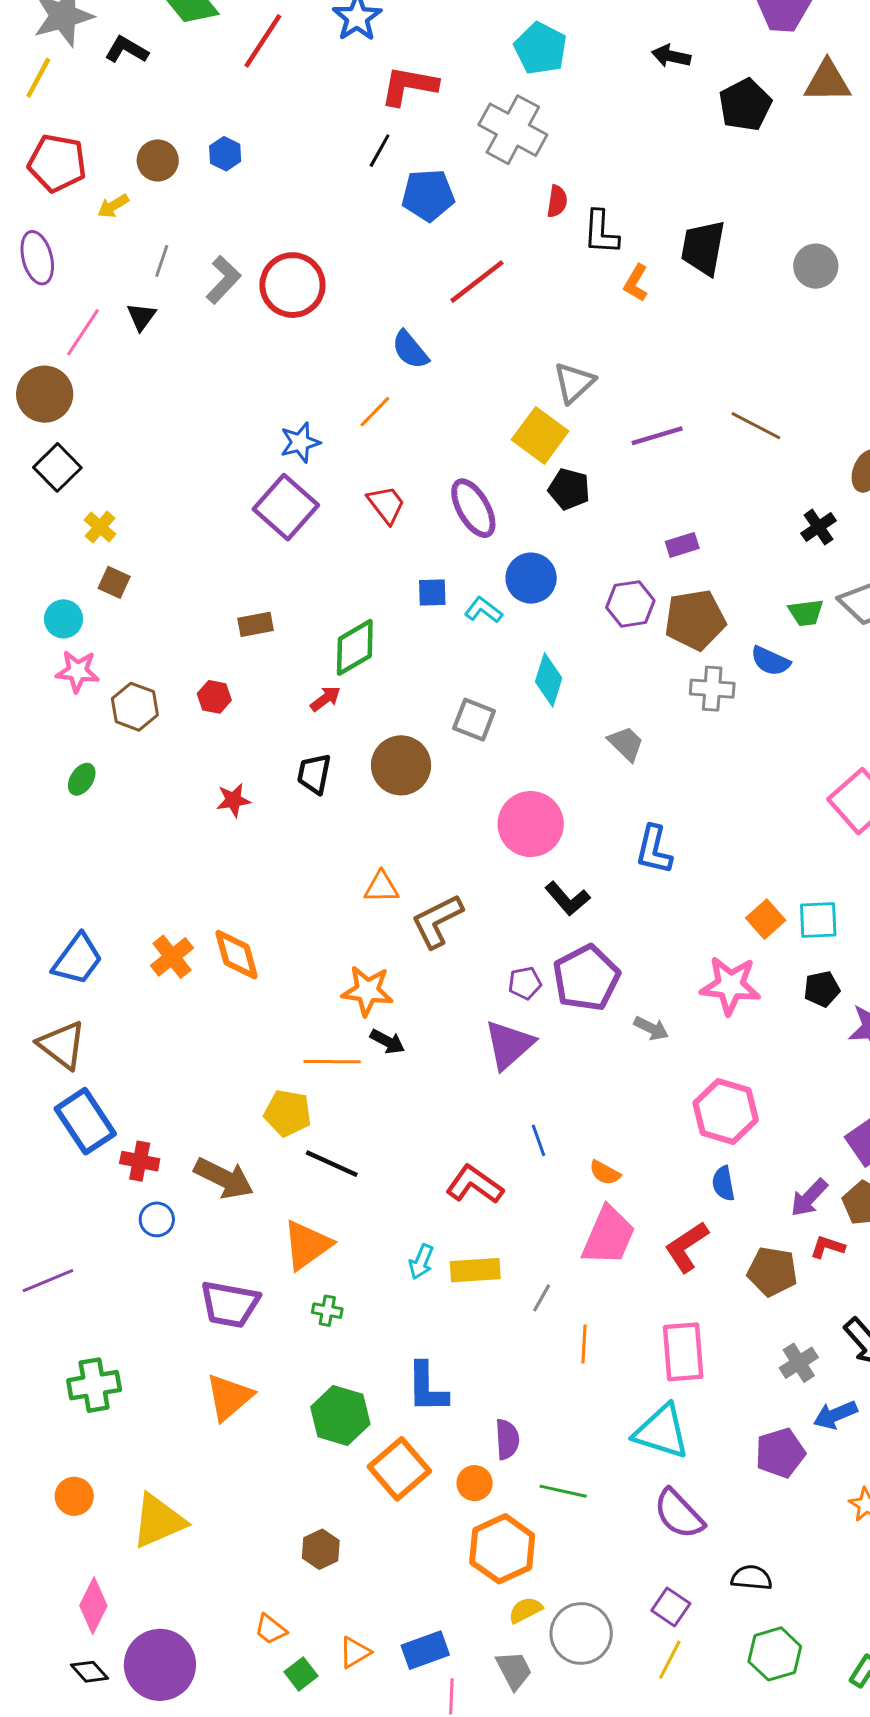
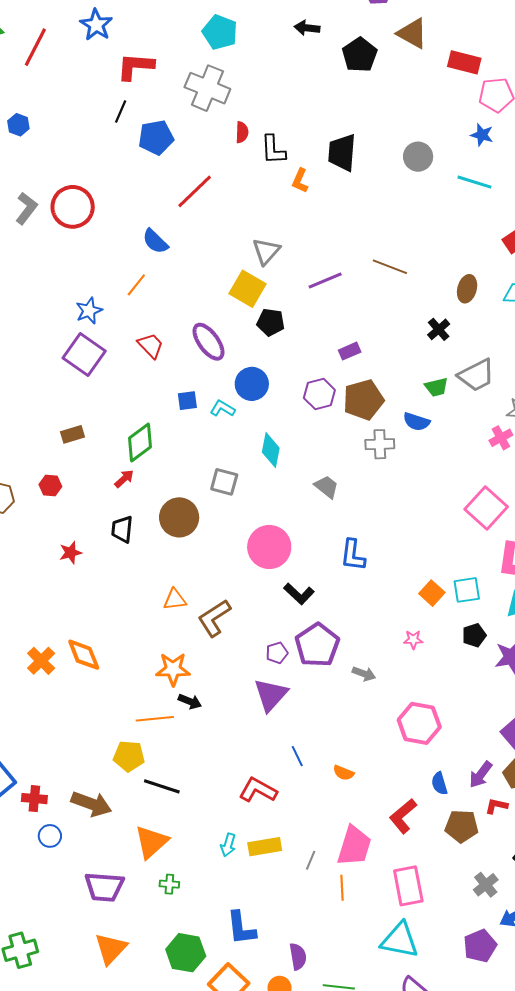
brown triangle: (827, 81) -> (412, 33), turned 36
pink star: (730, 985) -> (413, 640), size x0.5
blue semicircle: (723, 1184) -> (439, 783), moved
pink trapezoid: (608, 1236) -> (354, 846), moved

